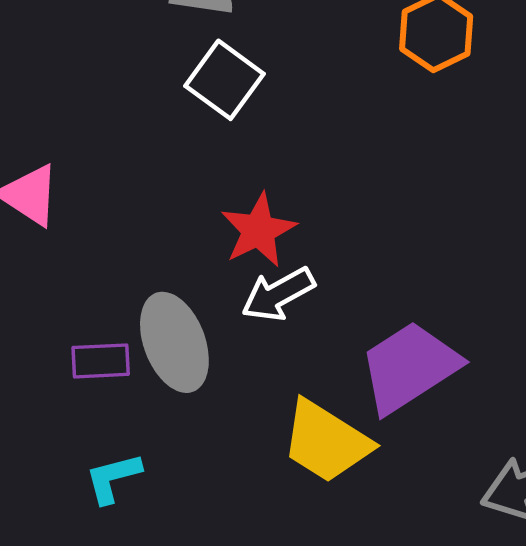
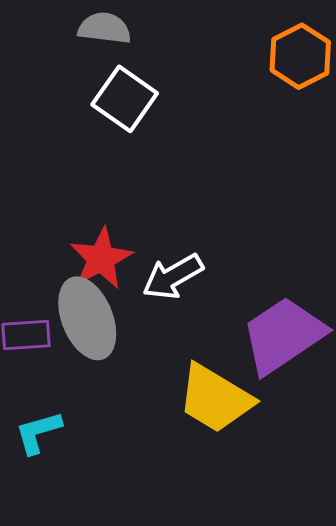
red star: (258, 230) -> (101, 258), moved

